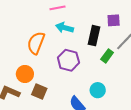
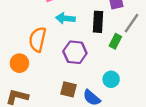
orange circle: (25, 74) -> (19, 63), moved
brown square: (39, 91) -> (69, 89), moved

